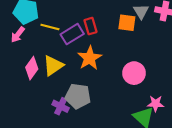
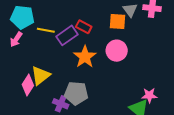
red rectangle: (91, 26) -> (84, 27), turned -42
yellow triangle: (53, 66) -> (41, 75), moved
pink diamond: (32, 68) -> (28, 85), moved
pink circle: (134, 73) -> (117, 51), moved

